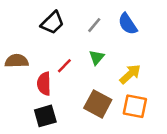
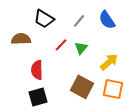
black trapezoid: (52, 23) -> (44, 19), turned 75
brown semicircle: (17, 61) -> (21, 39), moved
red line: (64, 66) -> (61, 45), moved

